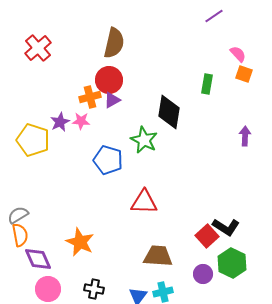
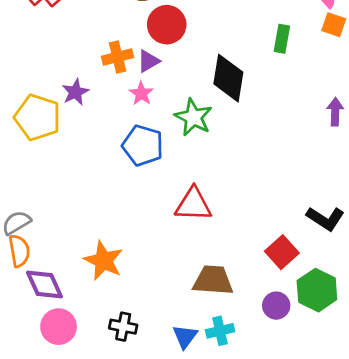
red circle: (109, 80) -> (167, 25), moved
pink star: (81, 121) -> (141, 93), moved, turned 30
black L-shape: (226, 227) -> (325, 218), moved

